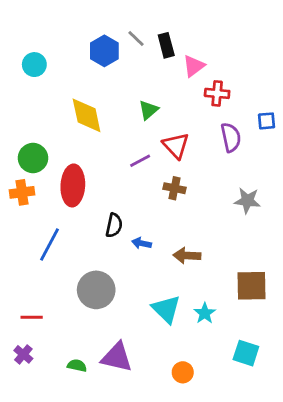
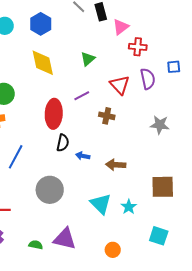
blue hexagon: (104, 51) -> (41, 24), moved
red triangle: (176, 146) -> (120, 85), moved
red ellipse: (73, 185) -> (54, 114), moved

